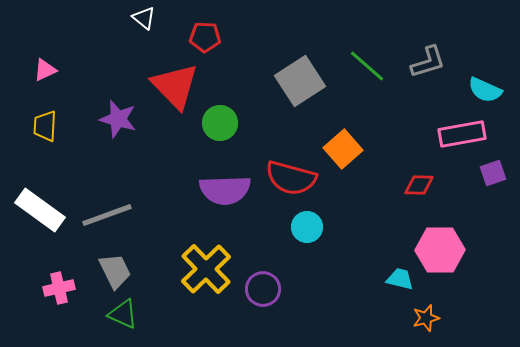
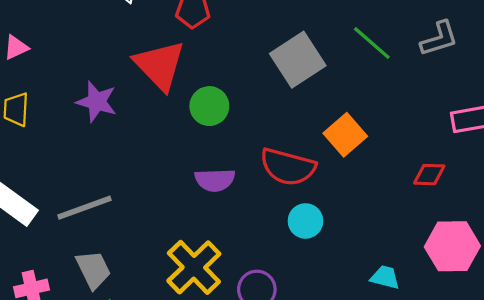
purple semicircle: (225, 190) -> (215, 180), size x0.7
cyan trapezoid: (400, 279) -> (385, 277), moved

